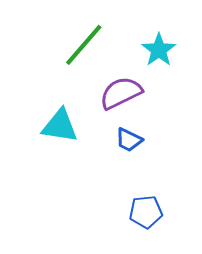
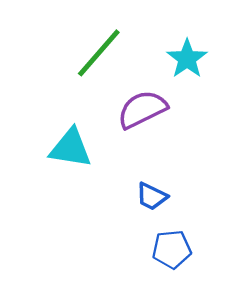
blue trapezoid: (129, 140) -> (152, 196), moved

